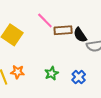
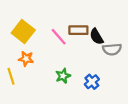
pink line: (45, 20) -> (59, 37), moved
orange star: (18, 72) -> (26, 59), moved

